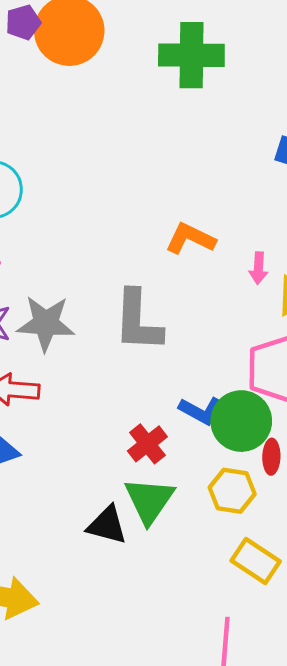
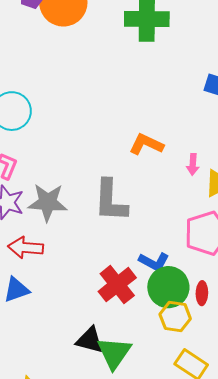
green circle: (241, 421) -> (168, 287), moved
red cross: (147, 444) -> (117, 285), size x1.4
green triangle: (149, 500) -> (114, 353), moved

